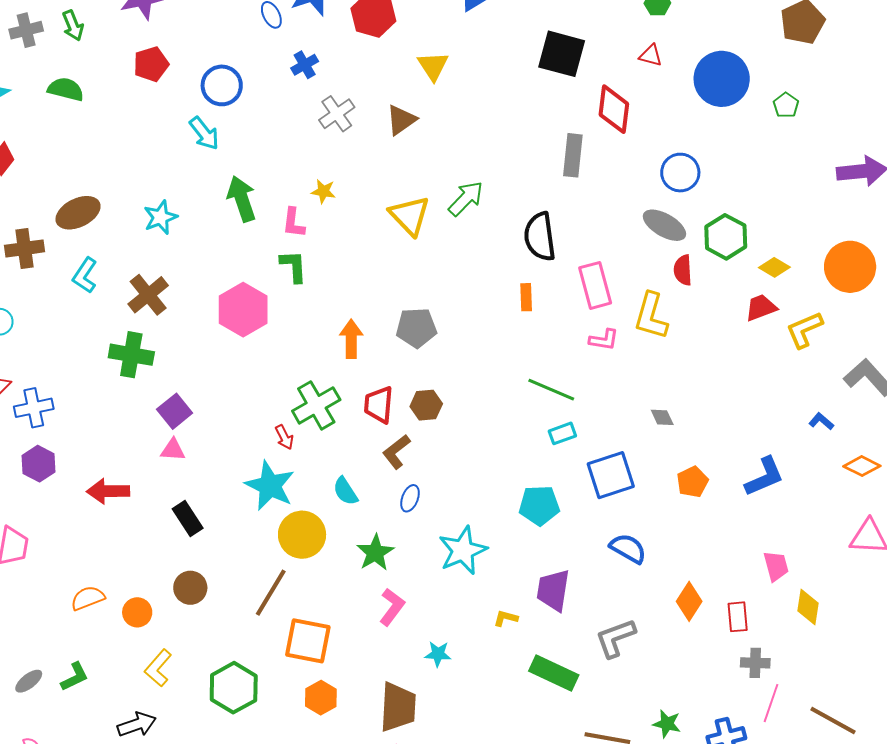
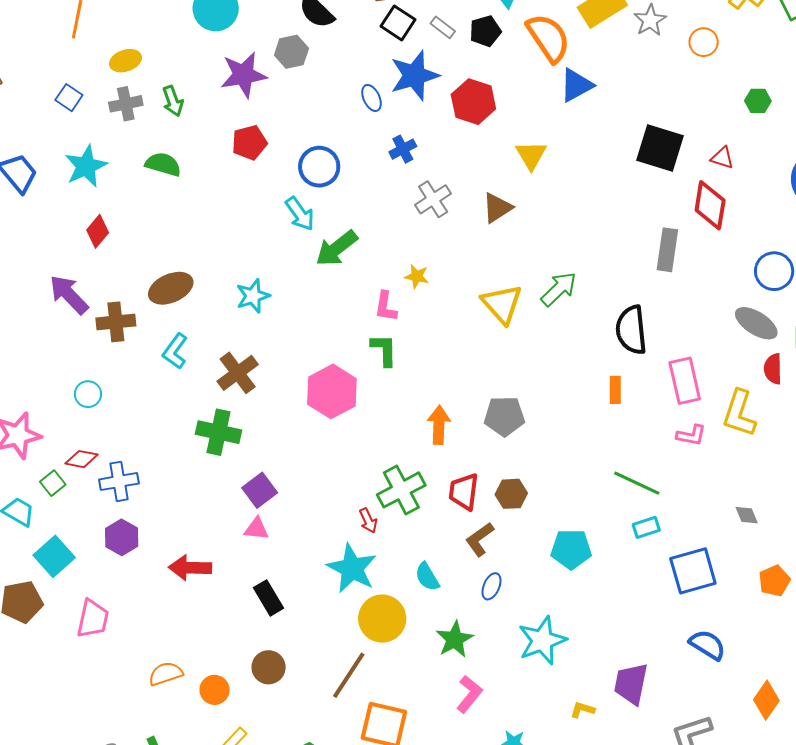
red triangle: (651, 55) -> (722, 158), moved
green arrow: (242, 199) -> (337, 248), moved, turned -111
cyan pentagon: (539, 505) -> (571, 549), moved

